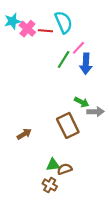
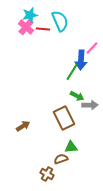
cyan star: (12, 21) -> (30, 15), moved
pink line: (78, 48) -> (92, 48), moved
green line: (64, 59) -> (72, 72), moved
green triangle: (53, 165) -> (71, 147), moved

